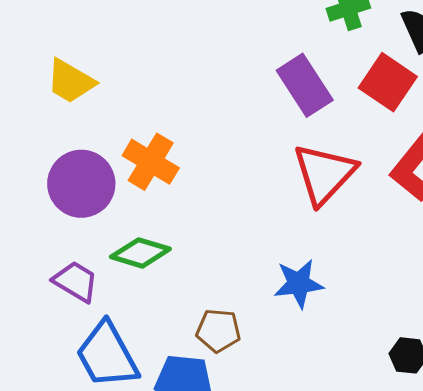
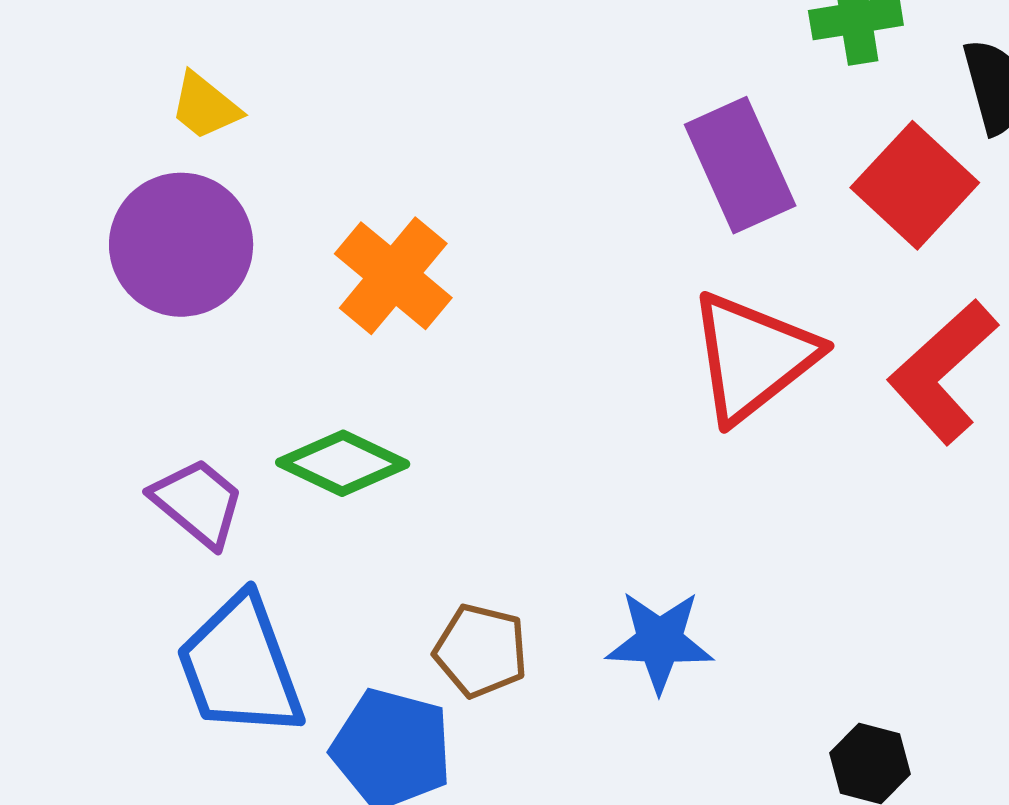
yellow trapezoid: (71, 81) -> (205, 106), moved, size x0.7
purple circle: (81, 184) -> (181, 245), moved
blue star: (299, 284) -> (660, 641), moved

